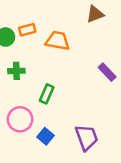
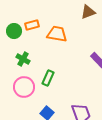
green cross: (16, 71) -> (23, 59), turned 32
pink circle: (20, 119) -> (24, 87), moved

